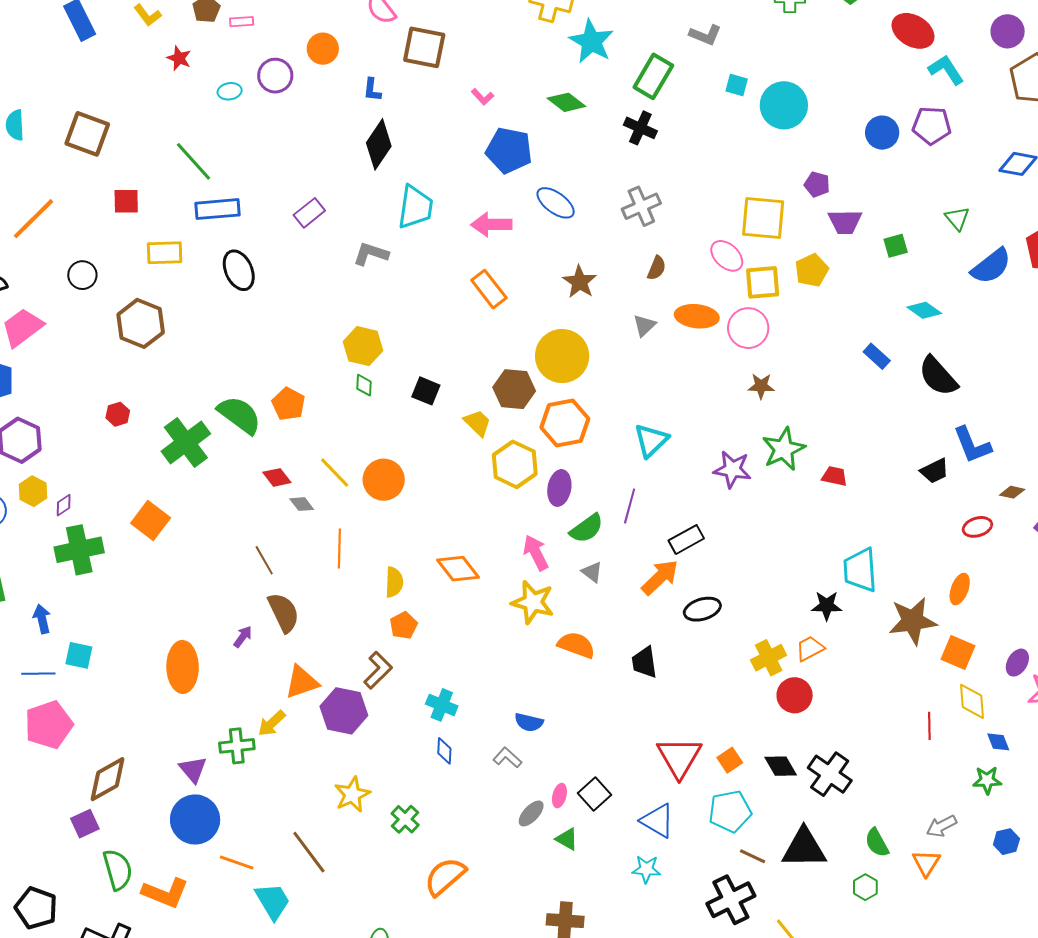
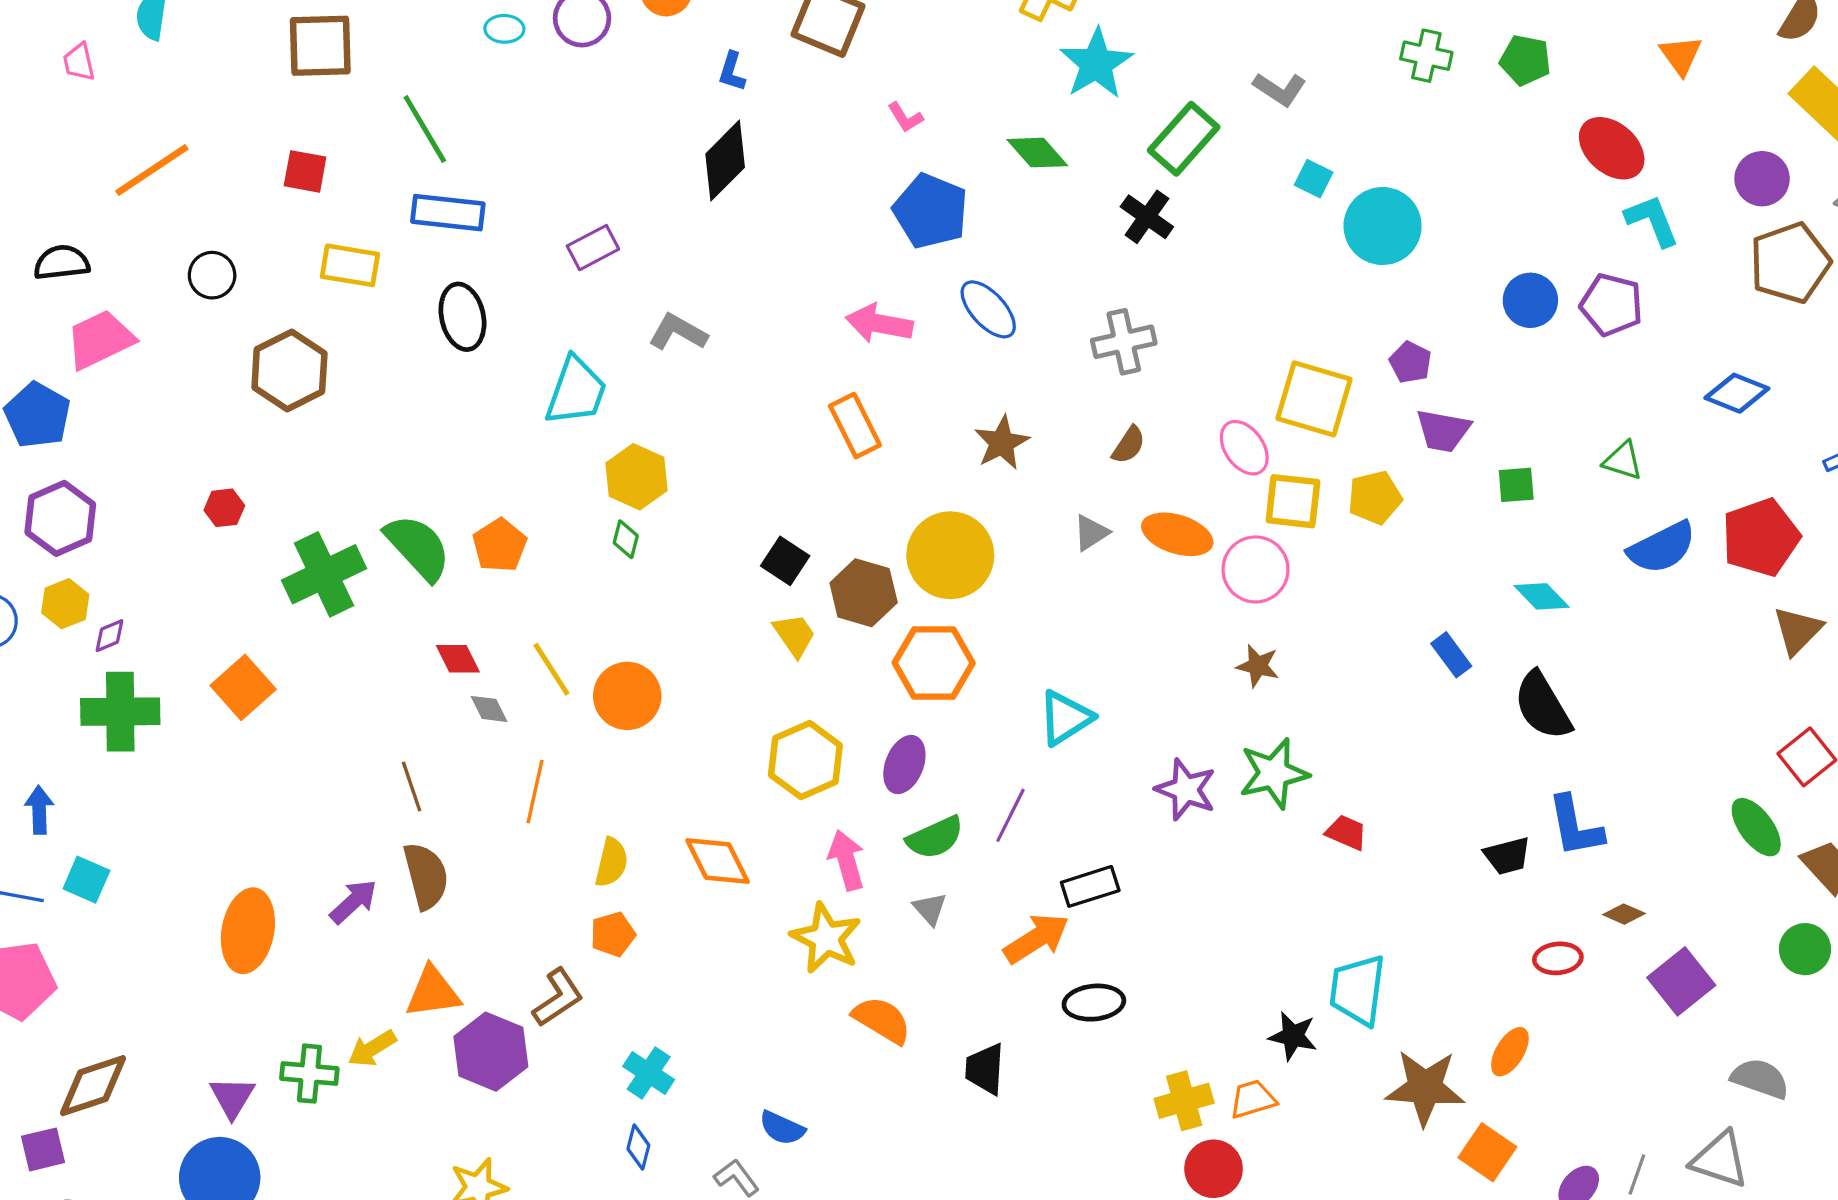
brown square: (87, 134) -> (320, 46), moved, turned -33
cyan trapezoid: (415, 207) -> (576, 391), moved
green triangle: (957, 218) -> (1623, 461), turned -44
black square: (426, 391) -> (785, 561), moved
yellow hexagon: (515, 464) -> (805, 760), moved
purple arrow: (243, 637) -> (353, 902), size x1.4

